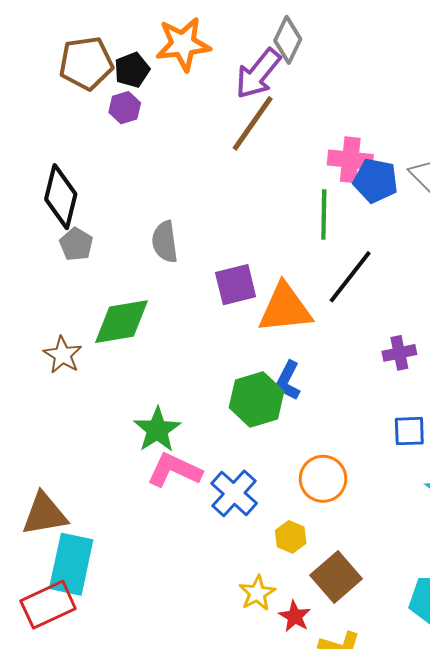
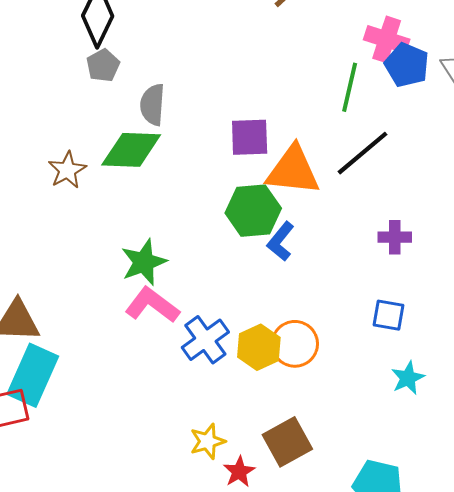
gray semicircle: (165, 242) -> (153, 105), moved
green hexagon: (256, 399) -> (253, 211), moved
yellow hexagon: (291, 537) -> (259, 347), moved, size x1.4

